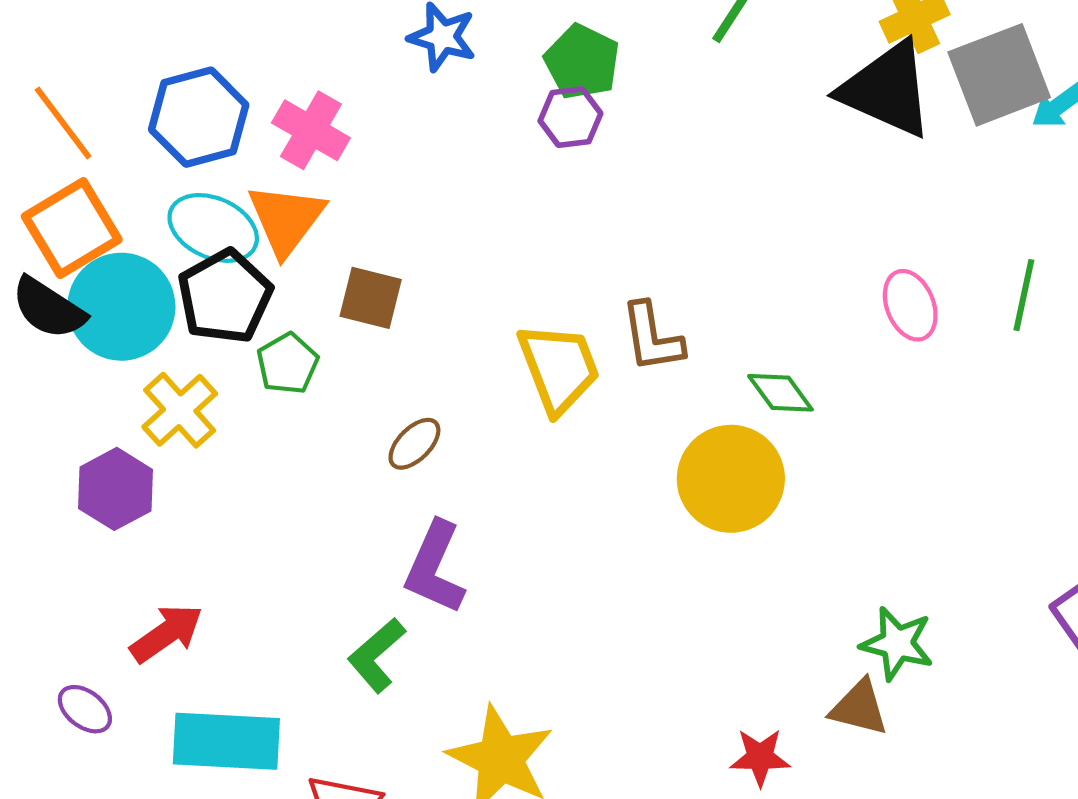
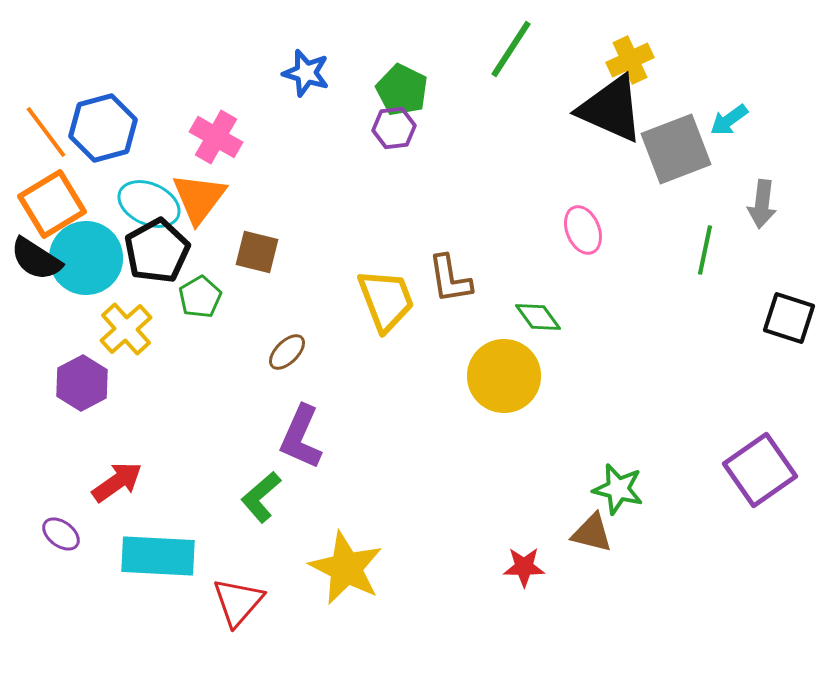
gray square: (999, 75) -> (676, 149), moved
blue hexagon: (199, 117) -> (103, 128), moved
pink ellipse: (910, 305) -> (583, 230), moved

